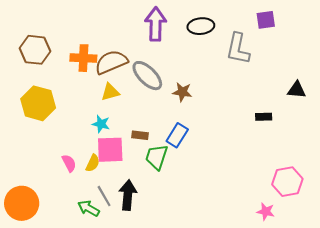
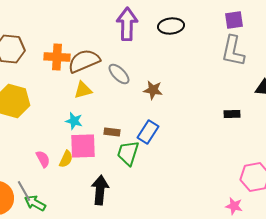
gray L-shape: (238, 49) -> (233, 51), moved
gray ellipse: (147, 76) -> (119, 74), size x0.7
gray line: (104, 196) -> (24, 191), moved
green arrow: (89, 208) -> (35, 203), moved

